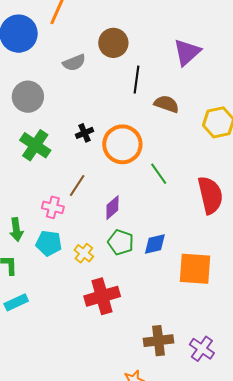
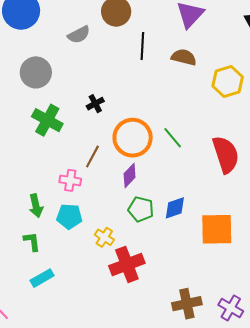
brown semicircle: (166, 104) -> (184, 57), moved
orange circle: (122, 144) -> (133, 138), moved
yellow cross: (84, 253) -> (104, 237), moved

